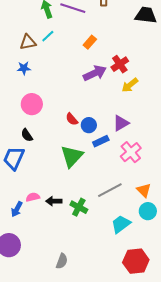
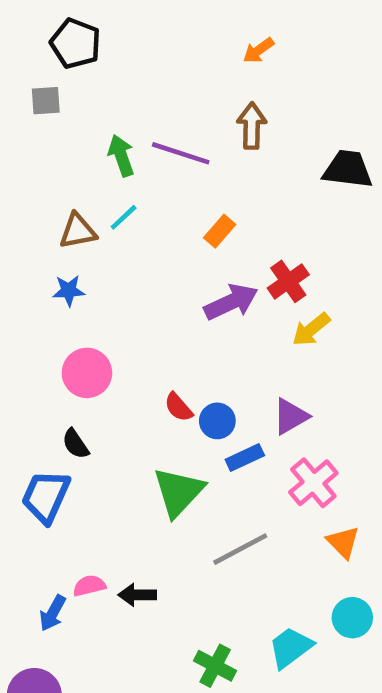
gray line: (110, 190) -> (240, 549), moved
orange triangle: (144, 190) -> (343, 542), moved
green cross: (79, 207) -> (215, 666), moved

